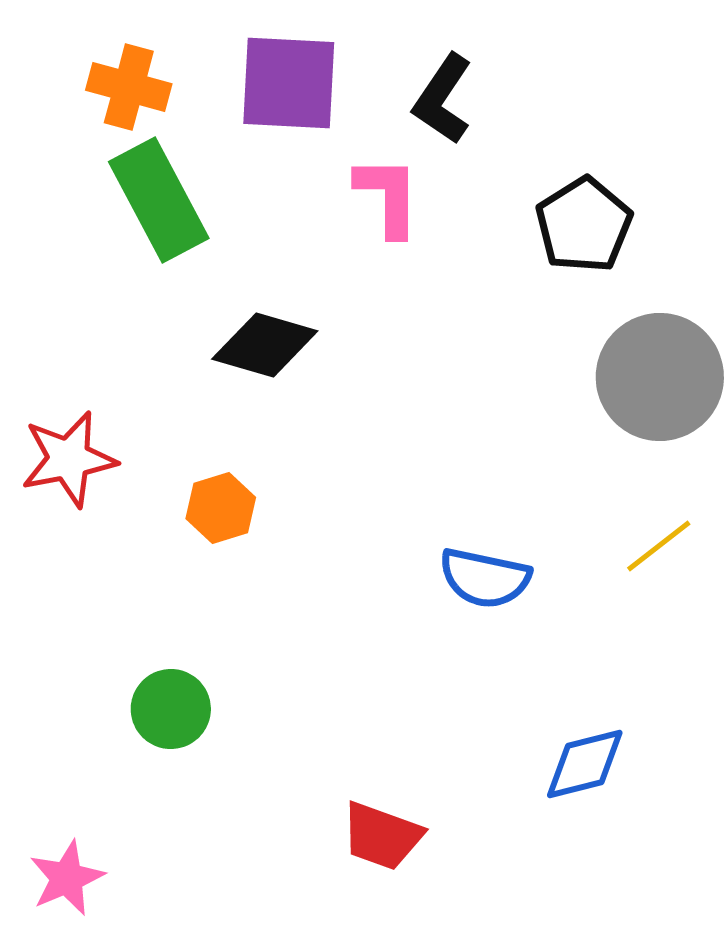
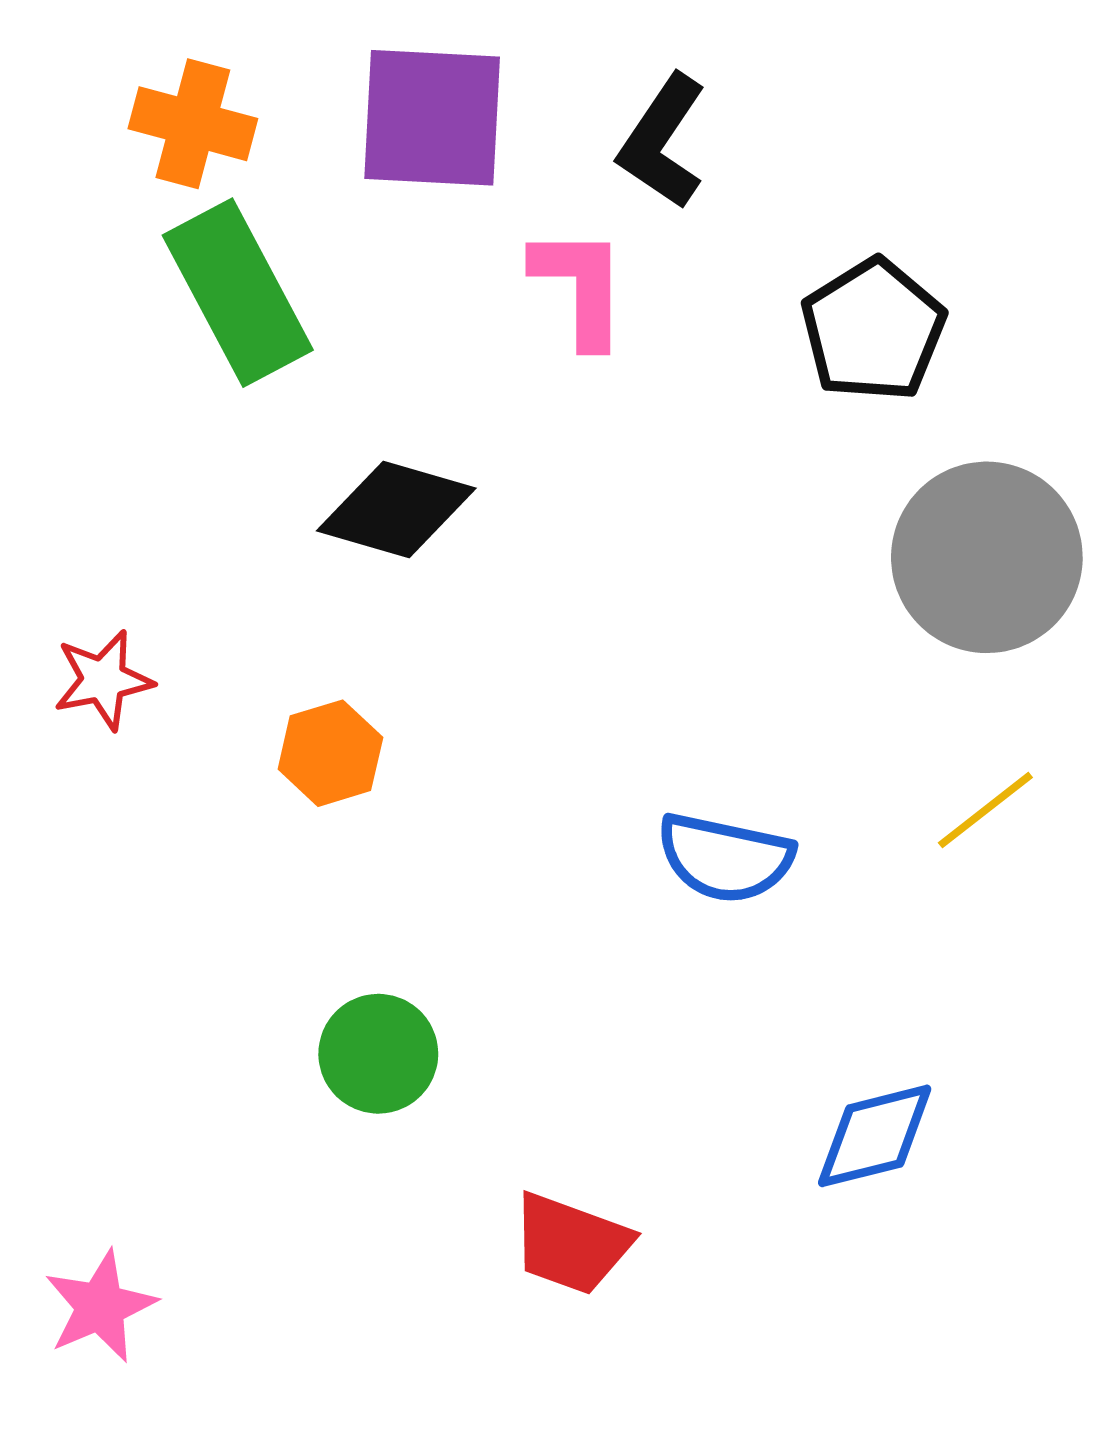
red star: (69, 459) -> (103, 680), size x0.7
green circle: (171, 709) -> (378, 1054), moved

